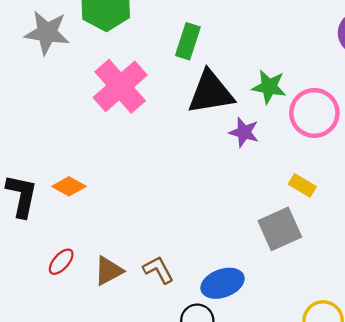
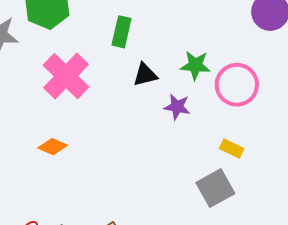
black triangle: (211, 92) -> (145, 75), size x0.6
orange diamond: (69, 186) -> (53, 147), moved

